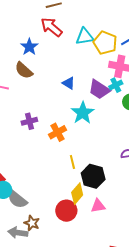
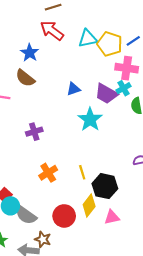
blue triangle: (69, 83) -> (74, 89), turned -48
orange cross: (57, 132) -> (48, 173), moved
red circle: (66, 211) -> (64, 216), moved

